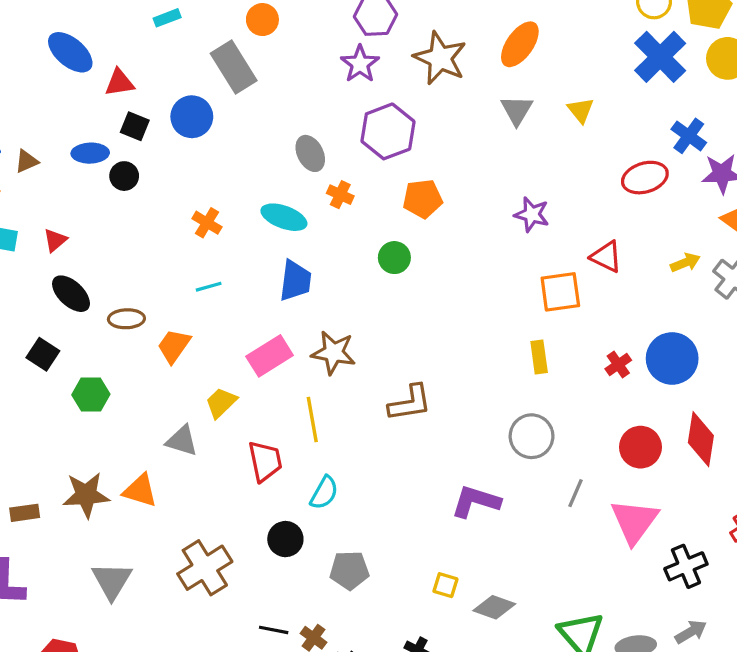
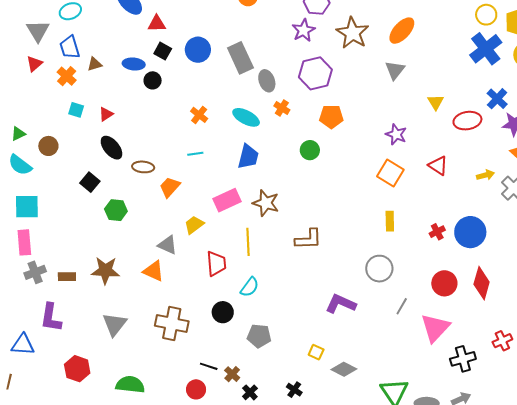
gray rectangle: (234, 67) -> (240, 58), moved
yellow triangle: (581, 110) -> (436, 102), moved
orange square: (560, 292) -> (390, 173), moved, turned 32
orange triangle: (140, 491) -> (154, 271), moved
brown cross: (205, 568) -> (172, 323), turned 36

